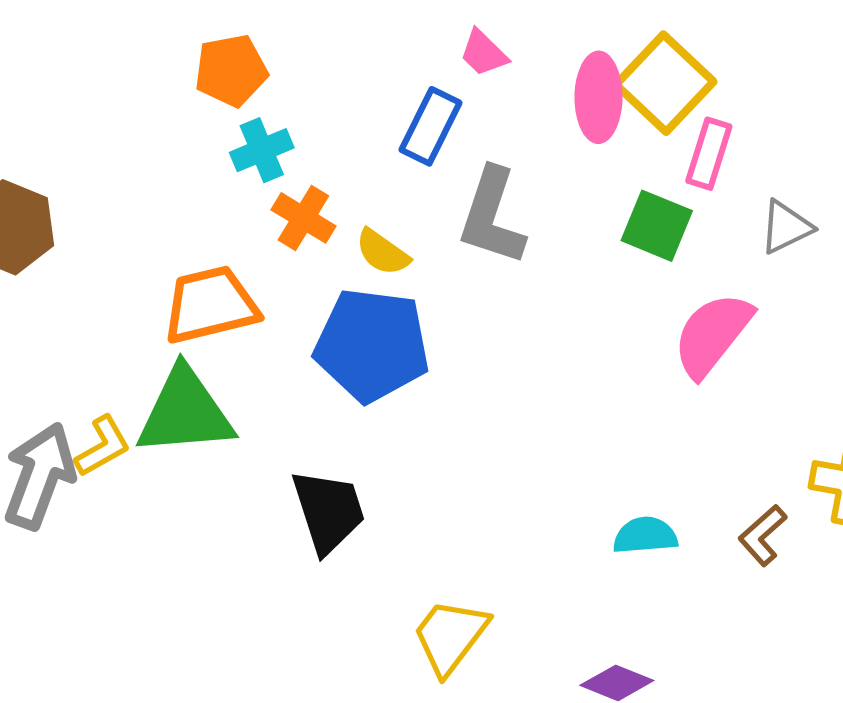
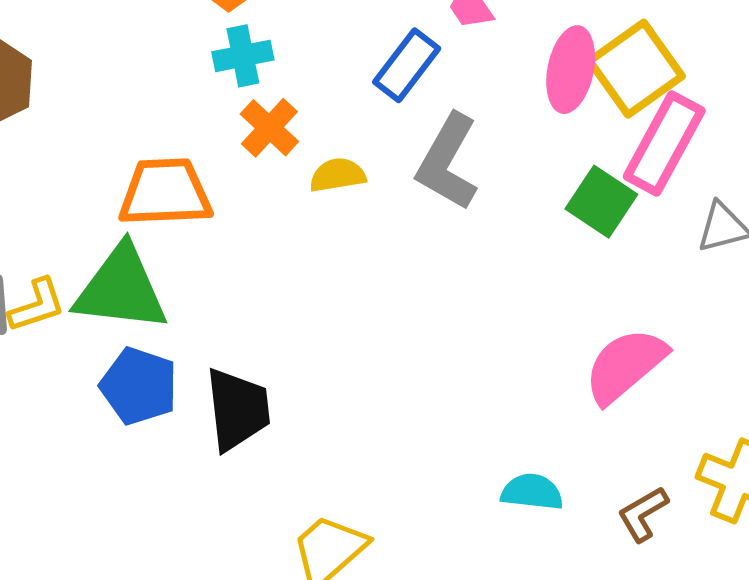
pink rectangle: (709, 154) -> (664, 144), size x1.5
yellow semicircle: (383, 252) -> (338, 175), turned 124
pink semicircle: (712, 335) -> (625, 366), moved
blue pentagon: (372, 345) -> (139, 386), moved, size x0.7

